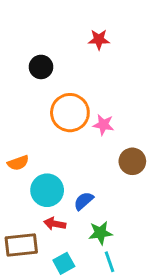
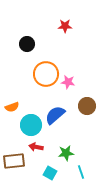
blue semicircle: (84, 201) -> (55, 115), moved, size x1.5
cyan line: (110, 262) -> (81, 172), moved
cyan square: (64, 263) -> (50, 173), moved, turned -32

